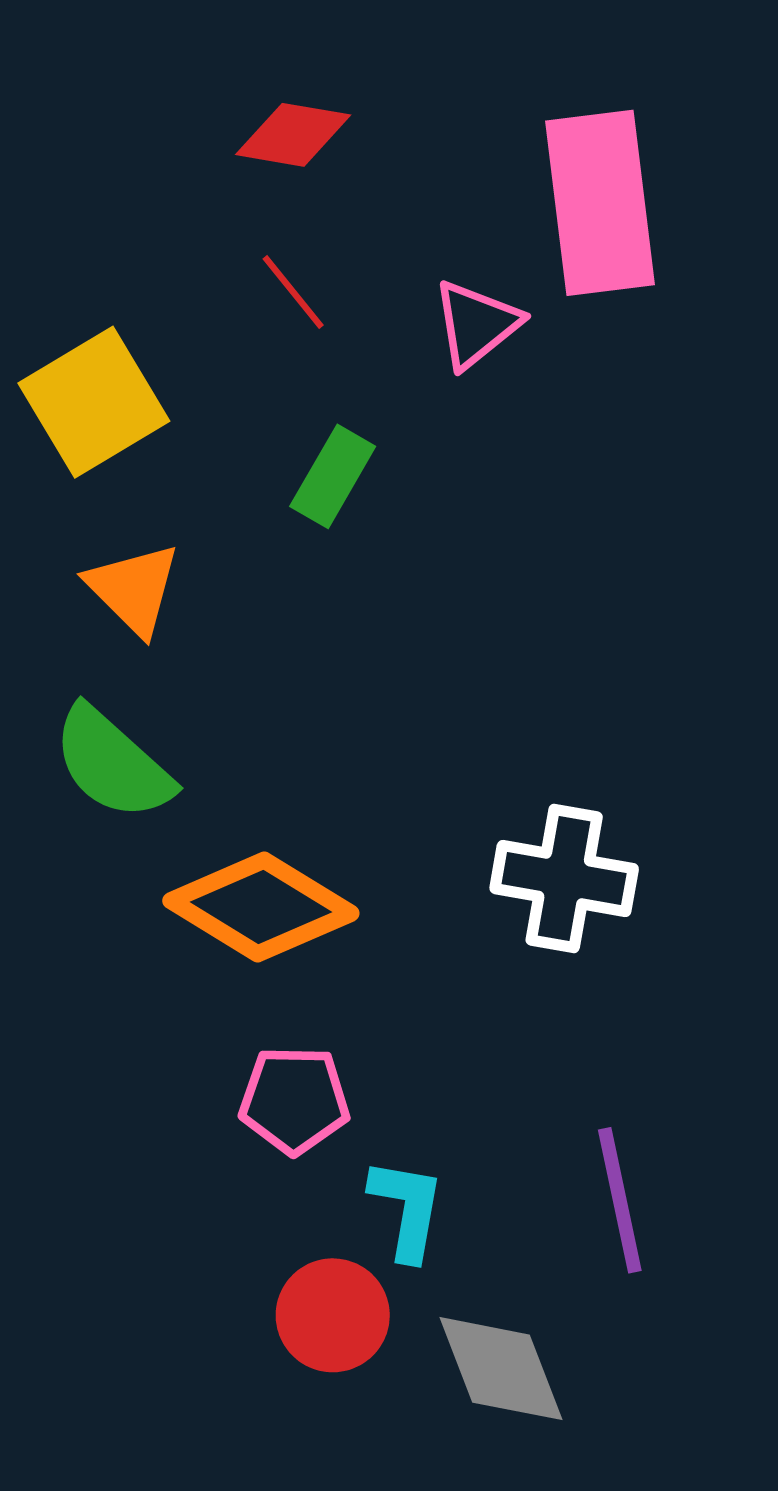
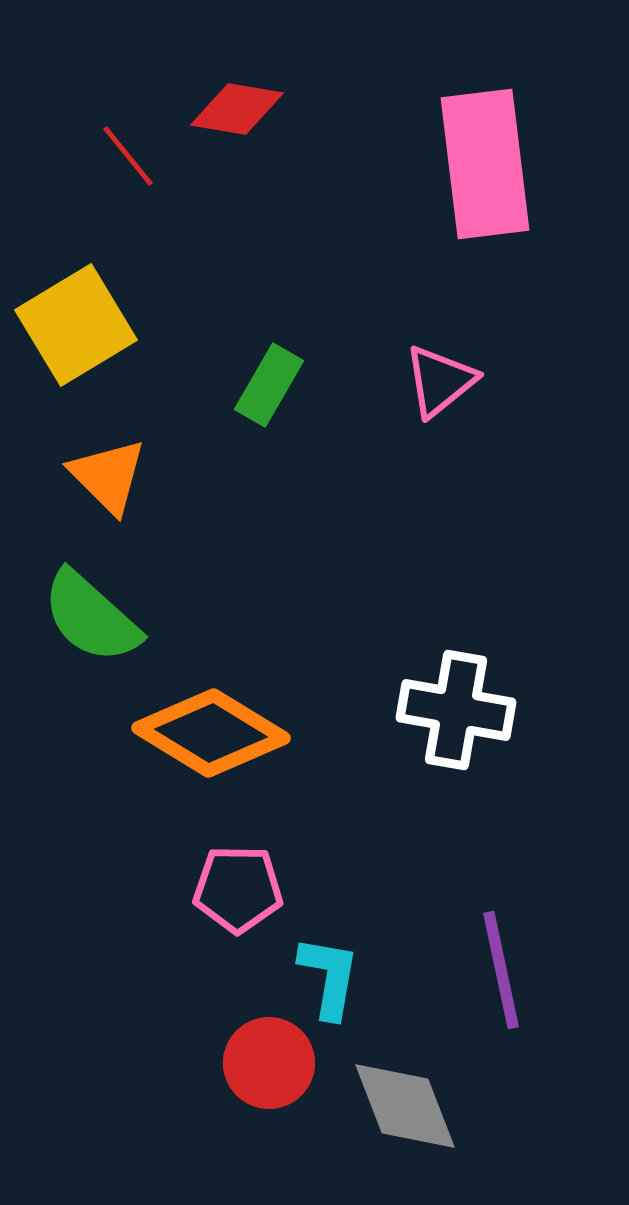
red line: (293, 292) -> (128, 156), moved
pink triangle: (476, 324) -> (440, 381), moved

